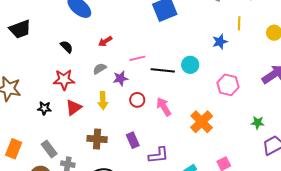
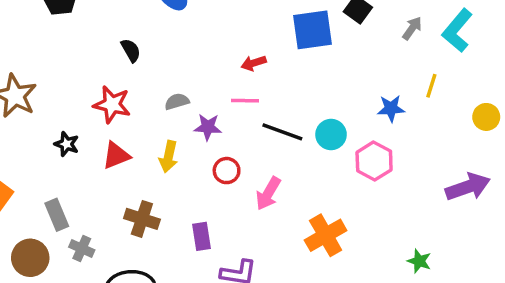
red arrow: (105, 41) -> (254, 63), moved
pink hexagon: (228, 85) -> (374, 161), moved
pink arrow: (164, 107) -> (268, 193), turned -132

